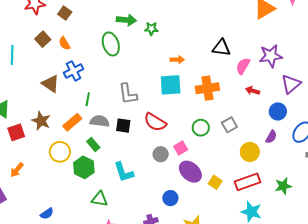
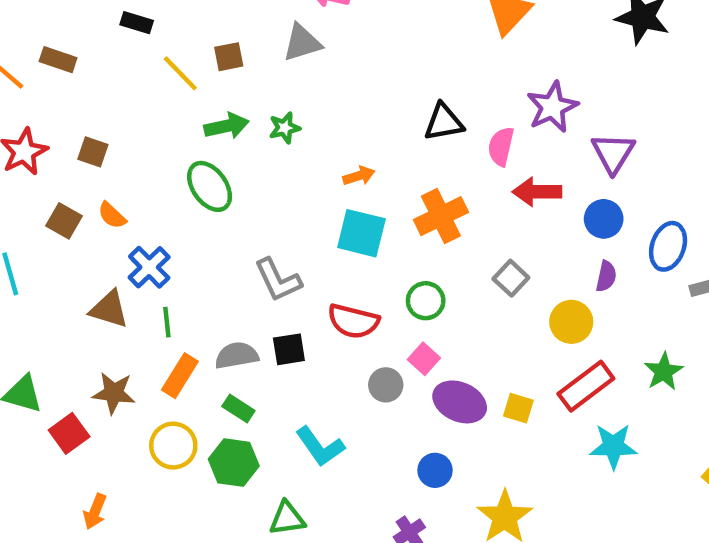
cyan square: (171, 85) -> (361, 233), turned 35
red arrow: (253, 91) -> (537, 192), size x1.5
green line: (88, 99) -> (167, 322), moved
green circle: (201, 128) -> (426, 301), moved

